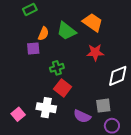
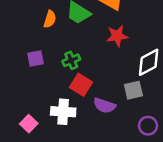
purple square: (33, 48) -> (36, 58), moved
gray square: (103, 106) -> (133, 90), moved
purple semicircle: (82, 116) -> (104, 105), moved

